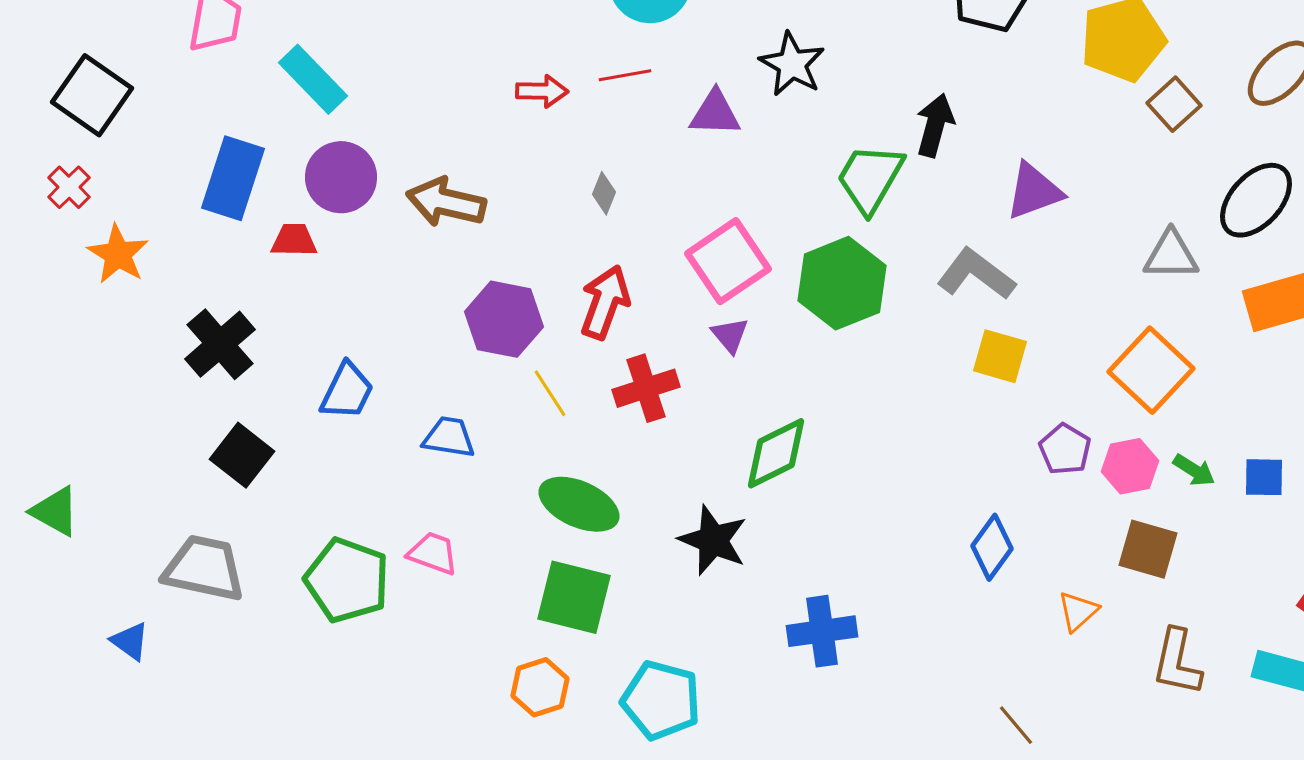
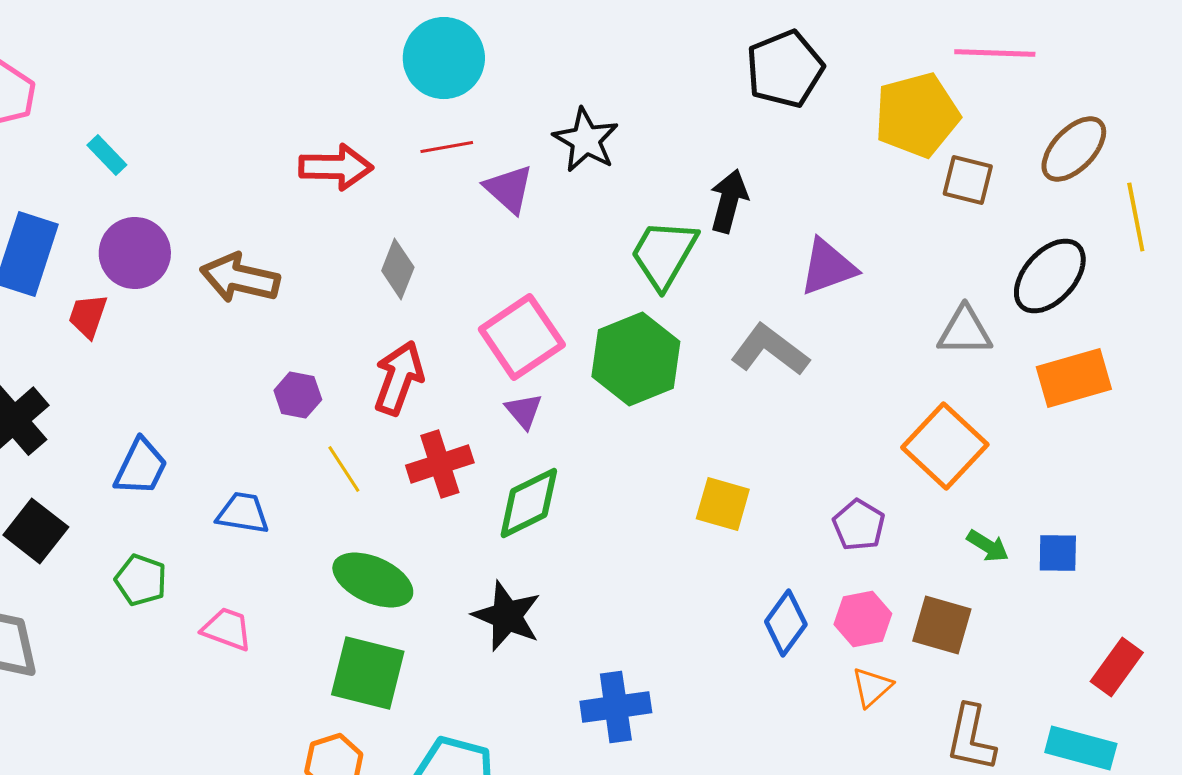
red line: (625, 75) -> (447, 147), moved
cyan rectangle: (313, 79) -> (107, 155), size x0.6
red arrow: (542, 91) -> (336, 167), size x1.4
brown square: (1174, 104) -> (968, 180), turned -34
purple triangle: (715, 113) -> (509, 189), turned 40
gray diamond: (604, 193) -> (398, 269), size x1.4
red trapezoid: (294, 240) -> (88, 316), turned -72
purple hexagon: (504, 319) -> (298, 395), size x0.6
yellow square: (1000, 356) -> (723, 504), moved
green diamond: (776, 453) -> (529, 503), moved
pink hexagon: (1130, 466) -> (863, 619), moved
green pentagon: (347, 580) -> (141, 580), moved, size x0.6

